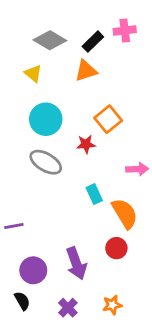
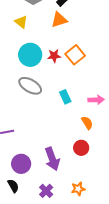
red star: (86, 144) -> (54, 56), moved
pink arrow: (137, 169) -> (96, 100), moved
cyan rectangle: (94, 194) -> (65, 97), moved
orange semicircle: (125, 213) -> (87, 123), size x0.6

